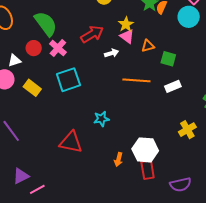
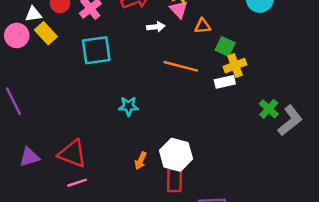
yellow rectangle: (32, 88) -> (46, 33), moved
yellow cross: (187, 130) -> (235, 66), moved
red triangle: (71, 142) -> (72, 154), moved
purple triangle: (21, 176) -> (29, 157), moved
pink line: (37, 189) -> (77, 183), moved

